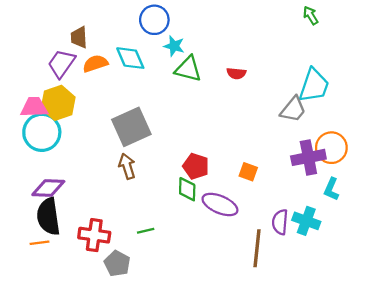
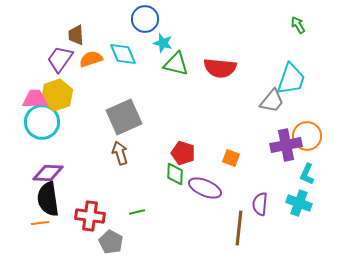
green arrow: (311, 15) -> (298, 25), moved
red semicircle: (236, 73) -> (220, 68), size x1.8
cyan cross: (306, 221) -> (299, 203), moved

